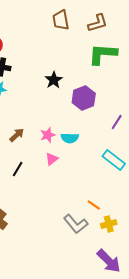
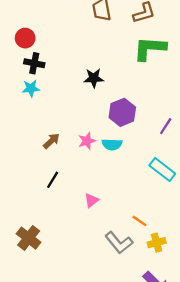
black star: (54, 80) -> (94, 78), turned 30
purple hexagon: (84, 98) -> (122, 112), moved
pink triangle: (52, 159) -> (91, 200), moved

